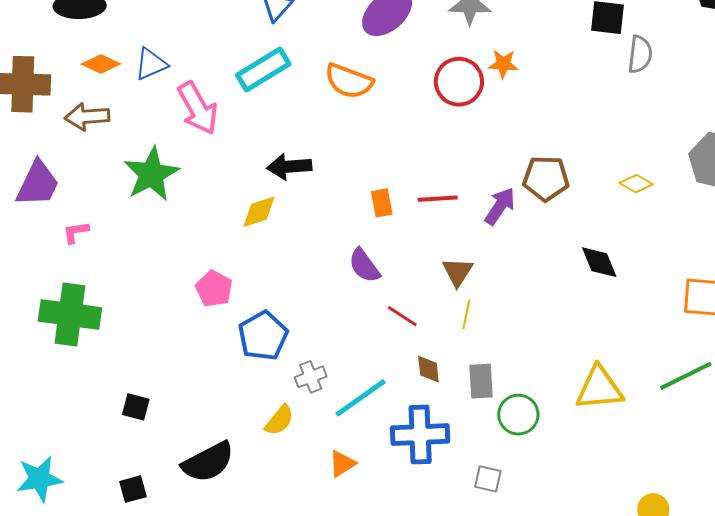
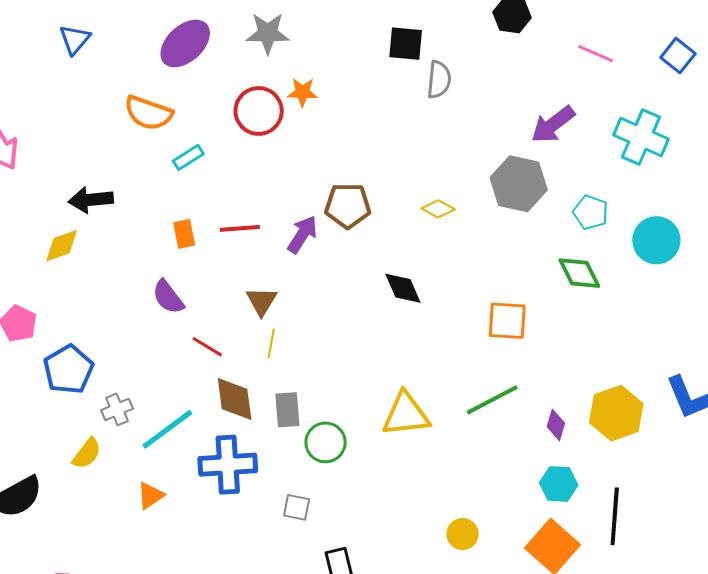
cyan rectangle: (263, 70) -> (188, 157), moved, size x0.6
brown diamond: (428, 369) -> (235, 399), size x1.6

